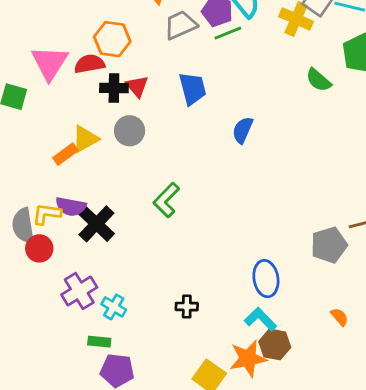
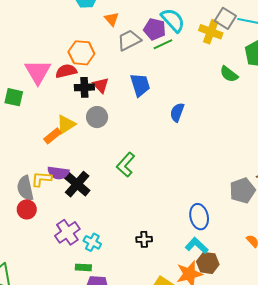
red circle: (39, 248) -> (27, 209), moved

